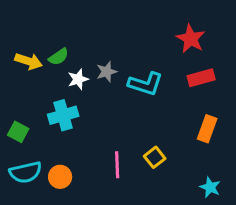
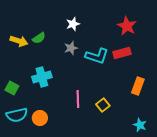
red rectangle: (201, 78) -> (122, 53), moved
white star: (78, 79) -> (73, 24), moved
pink line: (117, 165) -> (78, 99), moved

